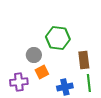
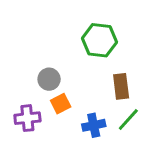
green hexagon: (58, 38) -> (99, 40), moved
green line: (89, 83) -> (128, 120), turned 48

